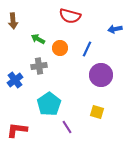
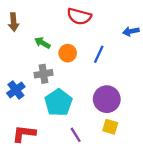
purple circle: (101, 75) -> (107, 99), moved
cyan pentagon: (49, 104) -> (58, 103), moved
purple line: (67, 127) -> (76, 135), moved
red L-shape: (17, 130) -> (24, 134), moved

